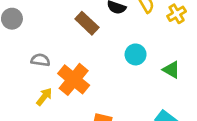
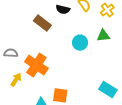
green triangle: (171, 70) -> (103, 36), moved, turned -32

